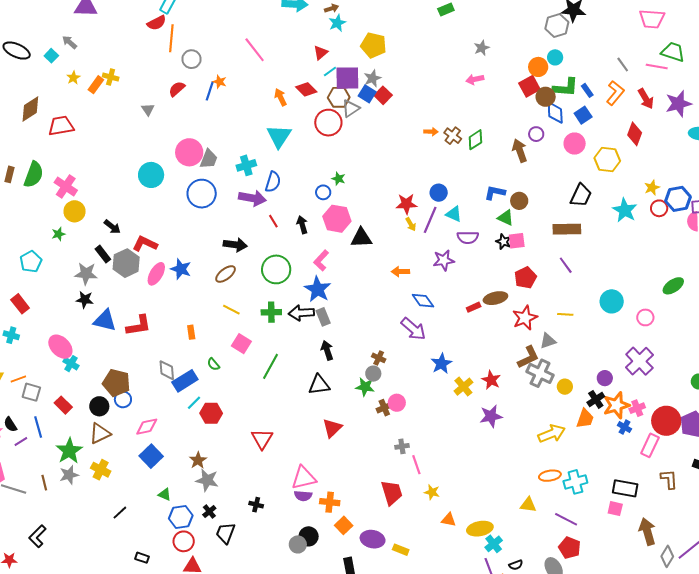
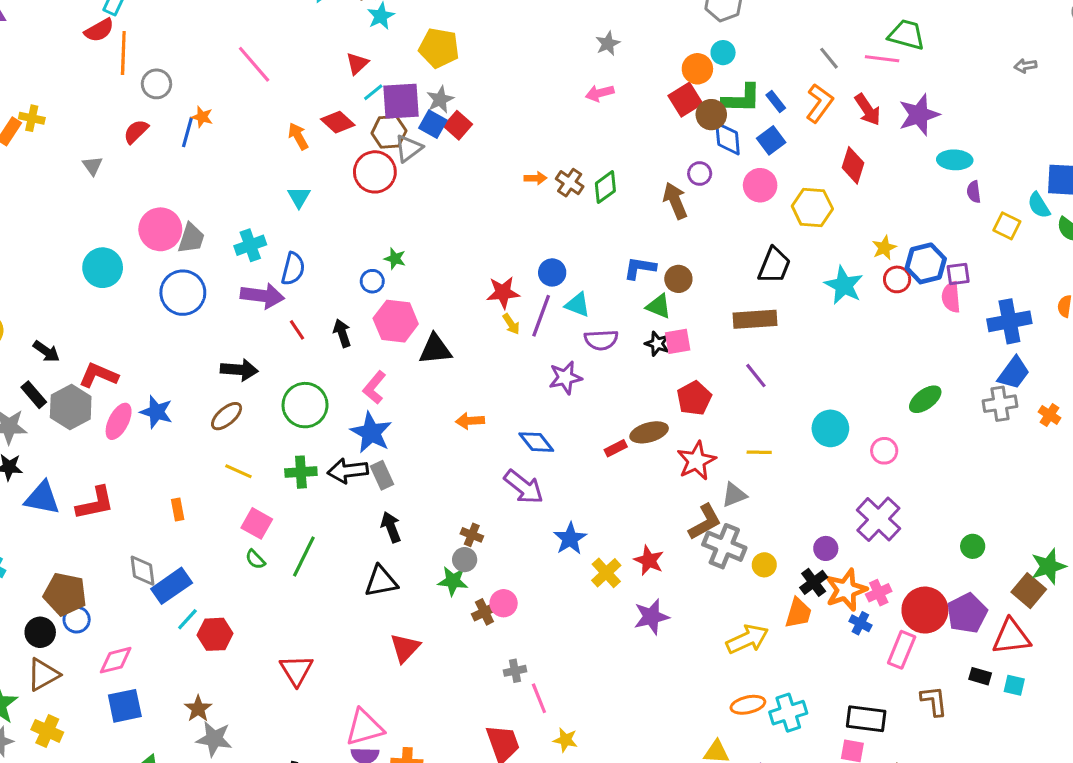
cyan triangle: (279, 136) -> (299, 197), size x0.6
orange arrow: (400, 272) -> (470, 421), moved
green semicircle: (213, 364) -> (255, 559), moved
blue square: (151, 456) -> (125, 706), turned 35

